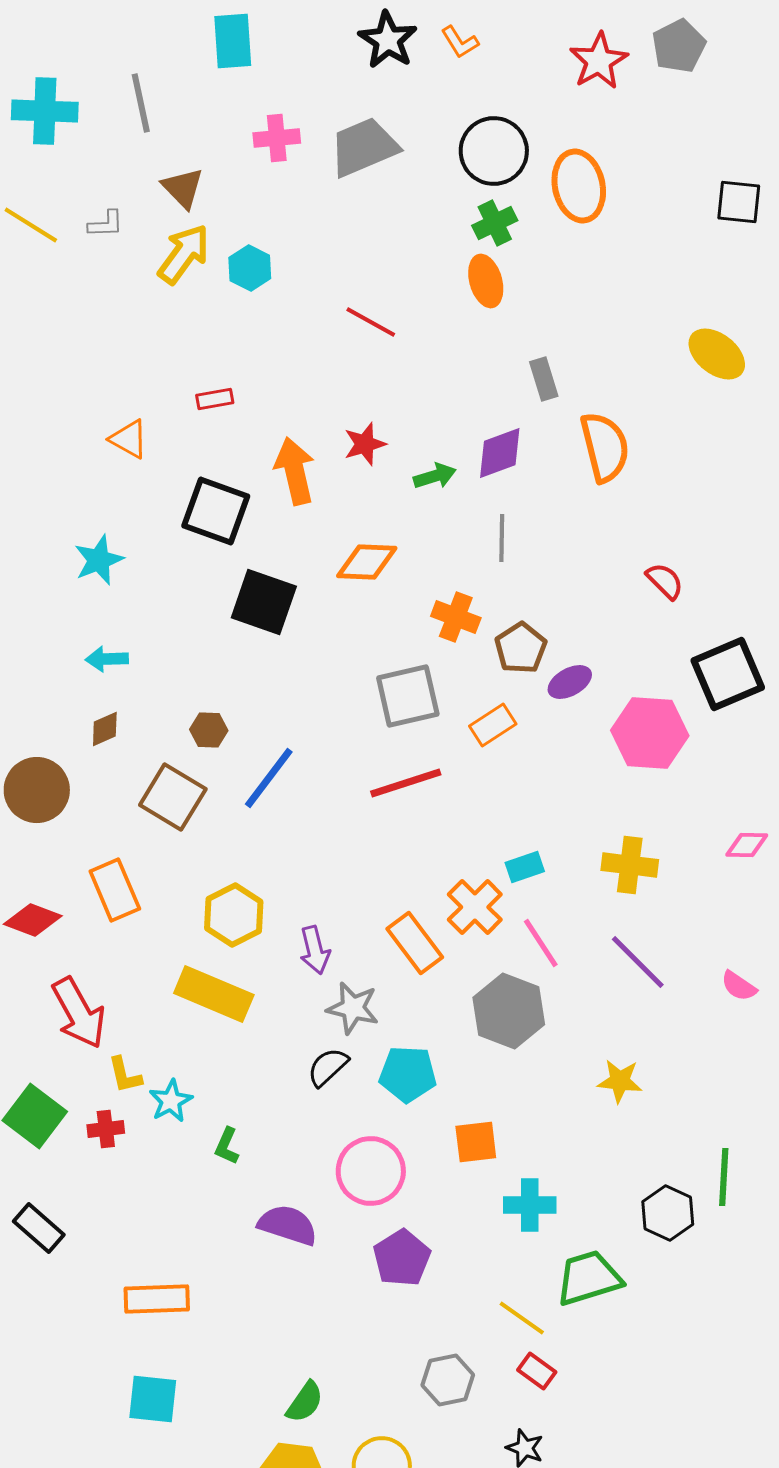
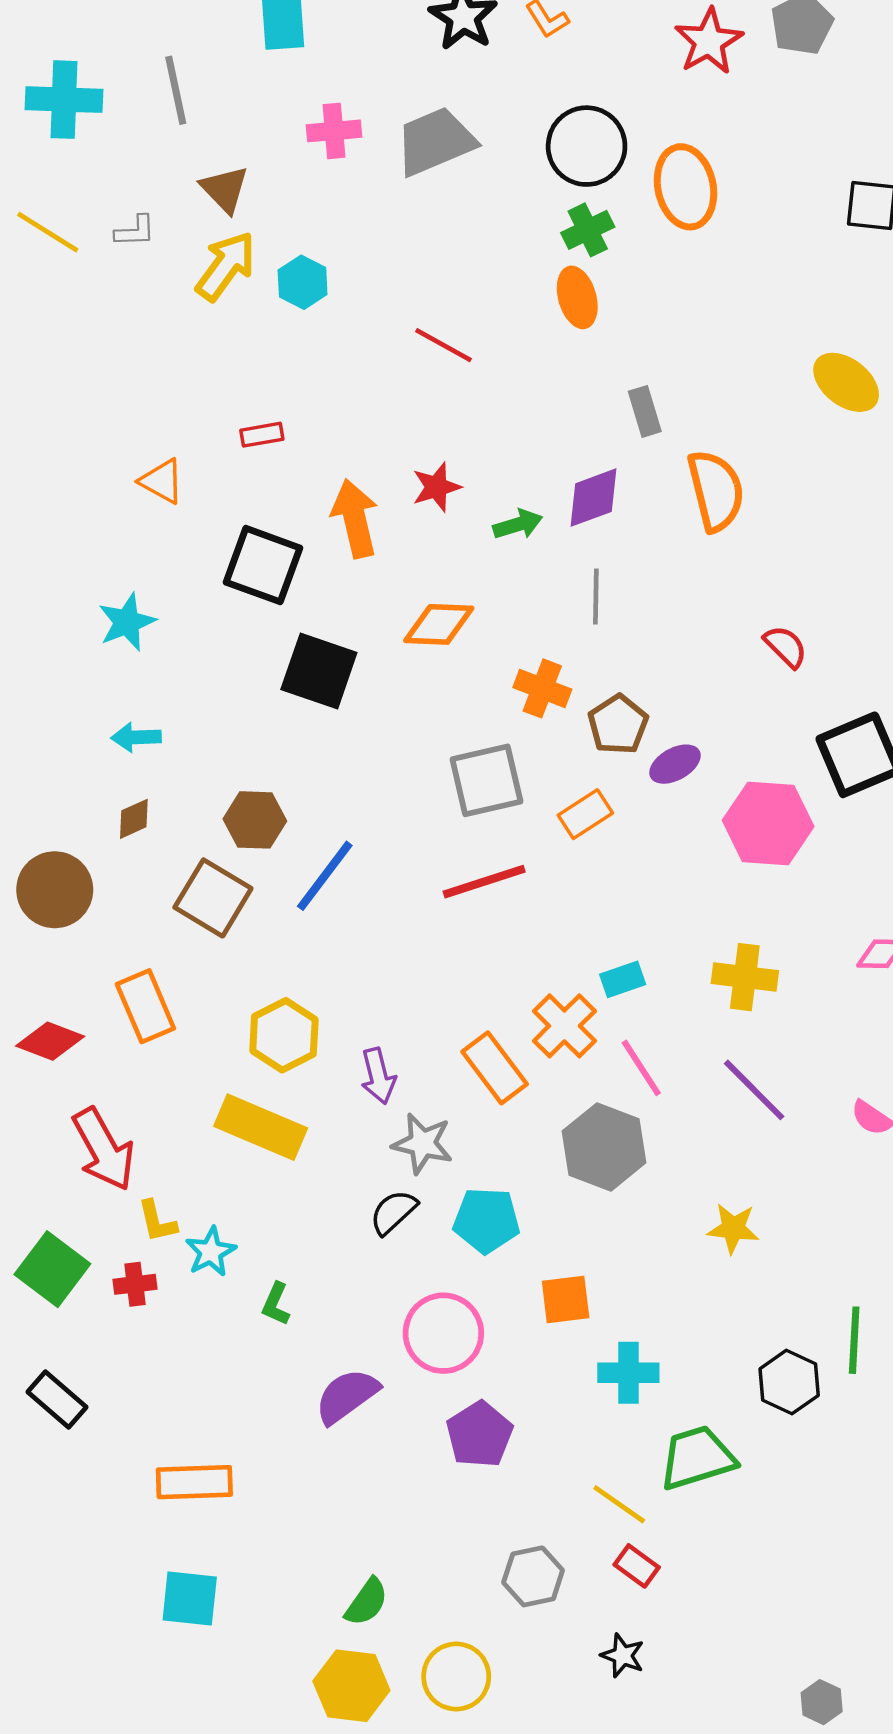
brown hexagon: (209, 730) -> (255, 820), size x1.4
purple semicircle: (288, 1225) -> (347, 1396), turned -54

